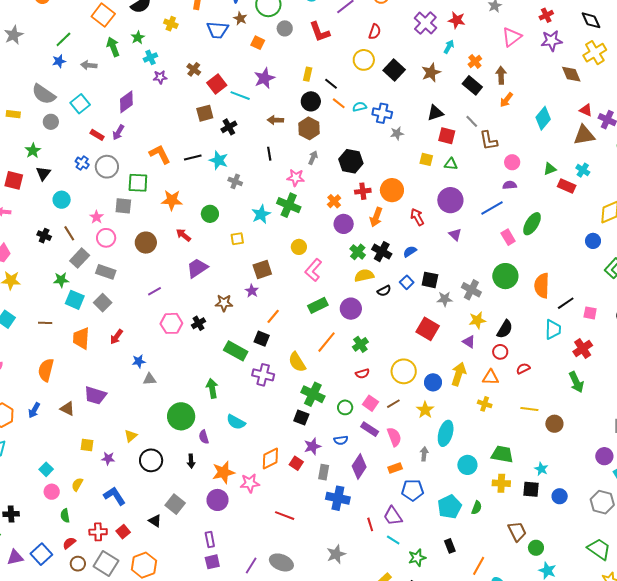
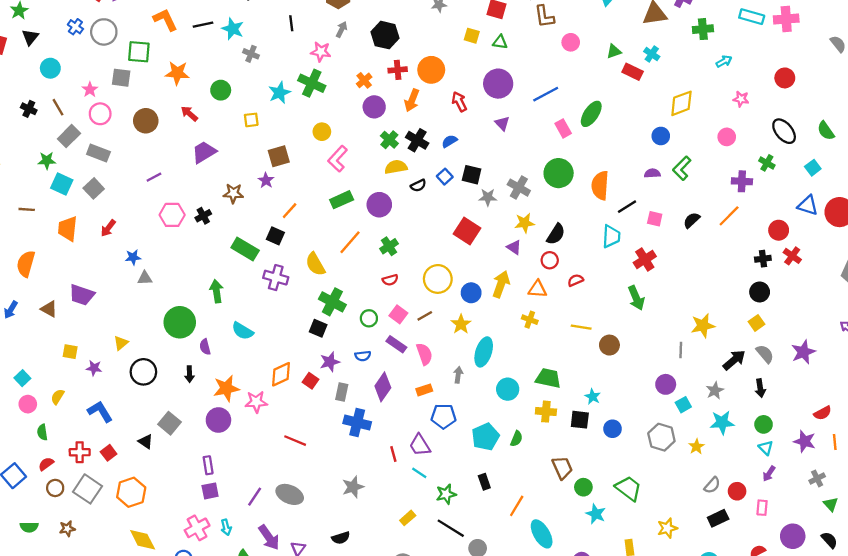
purple semicircle: (510, 185) -> (652, 173), moved
green trapezoid: (599, 549) -> (628, 488), moved

